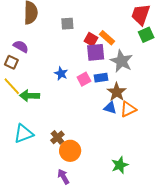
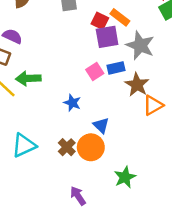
blue star: (61, 74) -> (72, 103), moved
green arrow: (30, 96) -> (28, 78), moved
blue triangle: (110, 108) -> (101, 125), moved, turned 32
orange circle: (70, 151) -> (91, 147), moved
green star: (120, 165) -> (125, 177), moved

